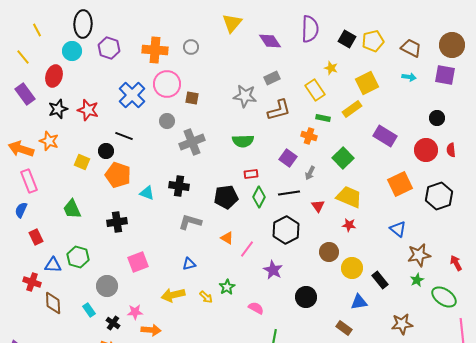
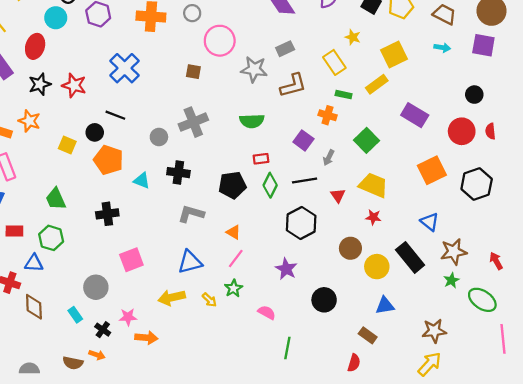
pink circle: (167, 84) -> (220, 41), moved
gray circle: (167, 121) -> (159, 137), moved
red rectangle: (36, 237) -> (14, 231), turned -63
pink line: (247, 249) -> (236, 259), moved
green hexagon: (78, 257) -> (51, 238), moved
blue triangle: (189, 264) -> (190, 262), size x1.6
black rectangle: (380, 280) -> (410, 257), moved, size x1.5

